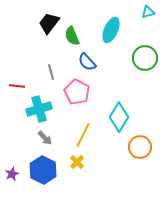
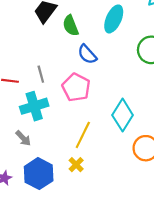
gray line: (51, 72) -> (41, 74), moved
gray arrow: (45, 138) -> (23, 138), moved

